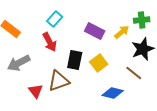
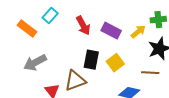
cyan rectangle: (55, 19) -> (50, 16), moved
red arrow: (50, 42) -> (83, 26), moved
brown line: (134, 73) -> (150, 73), turned -36

